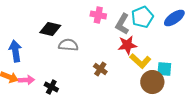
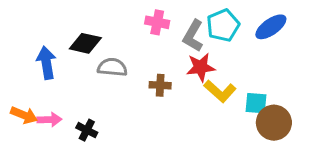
blue arrow: (15, 51) -> (46, 63), moved
brown cross: (100, 69) -> (160, 85), moved, turned -32
brown circle: (152, 82) -> (274, 123), moved

